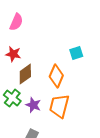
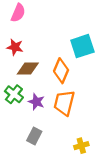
cyan square: (76, 53) -> (82, 46), size x1.6
brown diamond: (25, 74) -> (28, 69), turned 35

